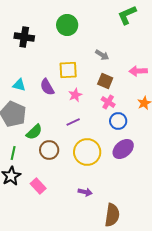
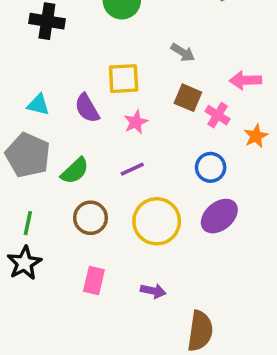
pink cross: (108, 102) -> (218, 115), moved
green semicircle: (34, 132) -> (75, 171), moved
pink rectangle: (38, 186) -> (94, 280), moved, turned 56

